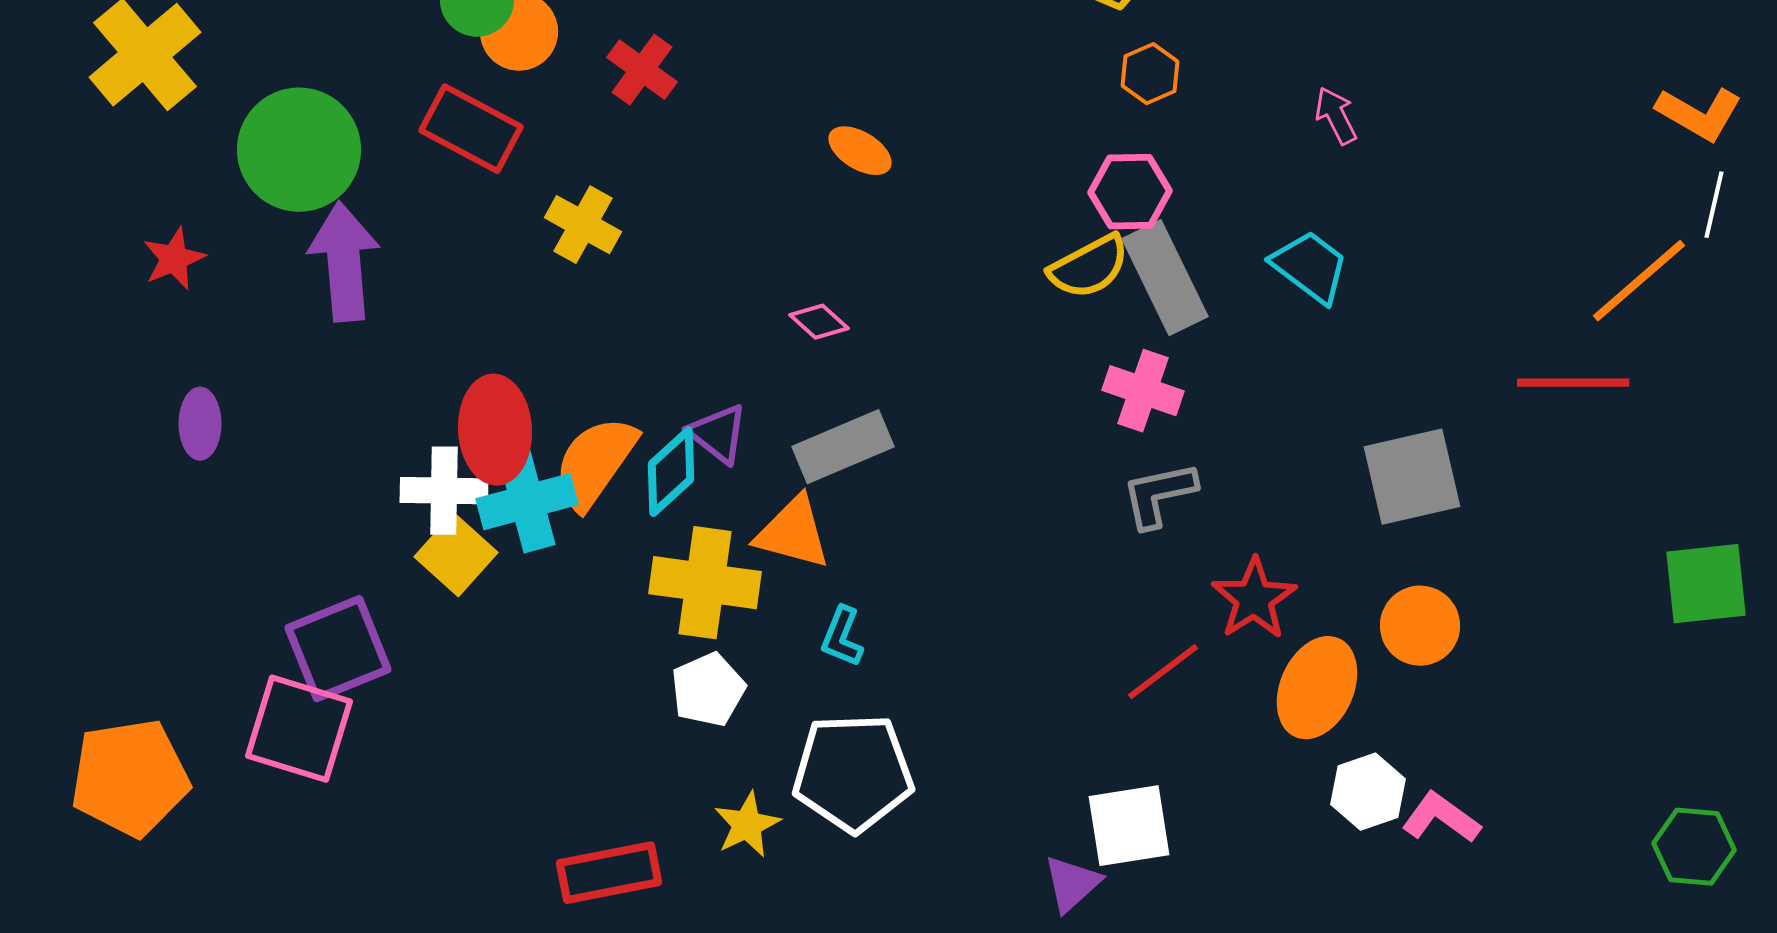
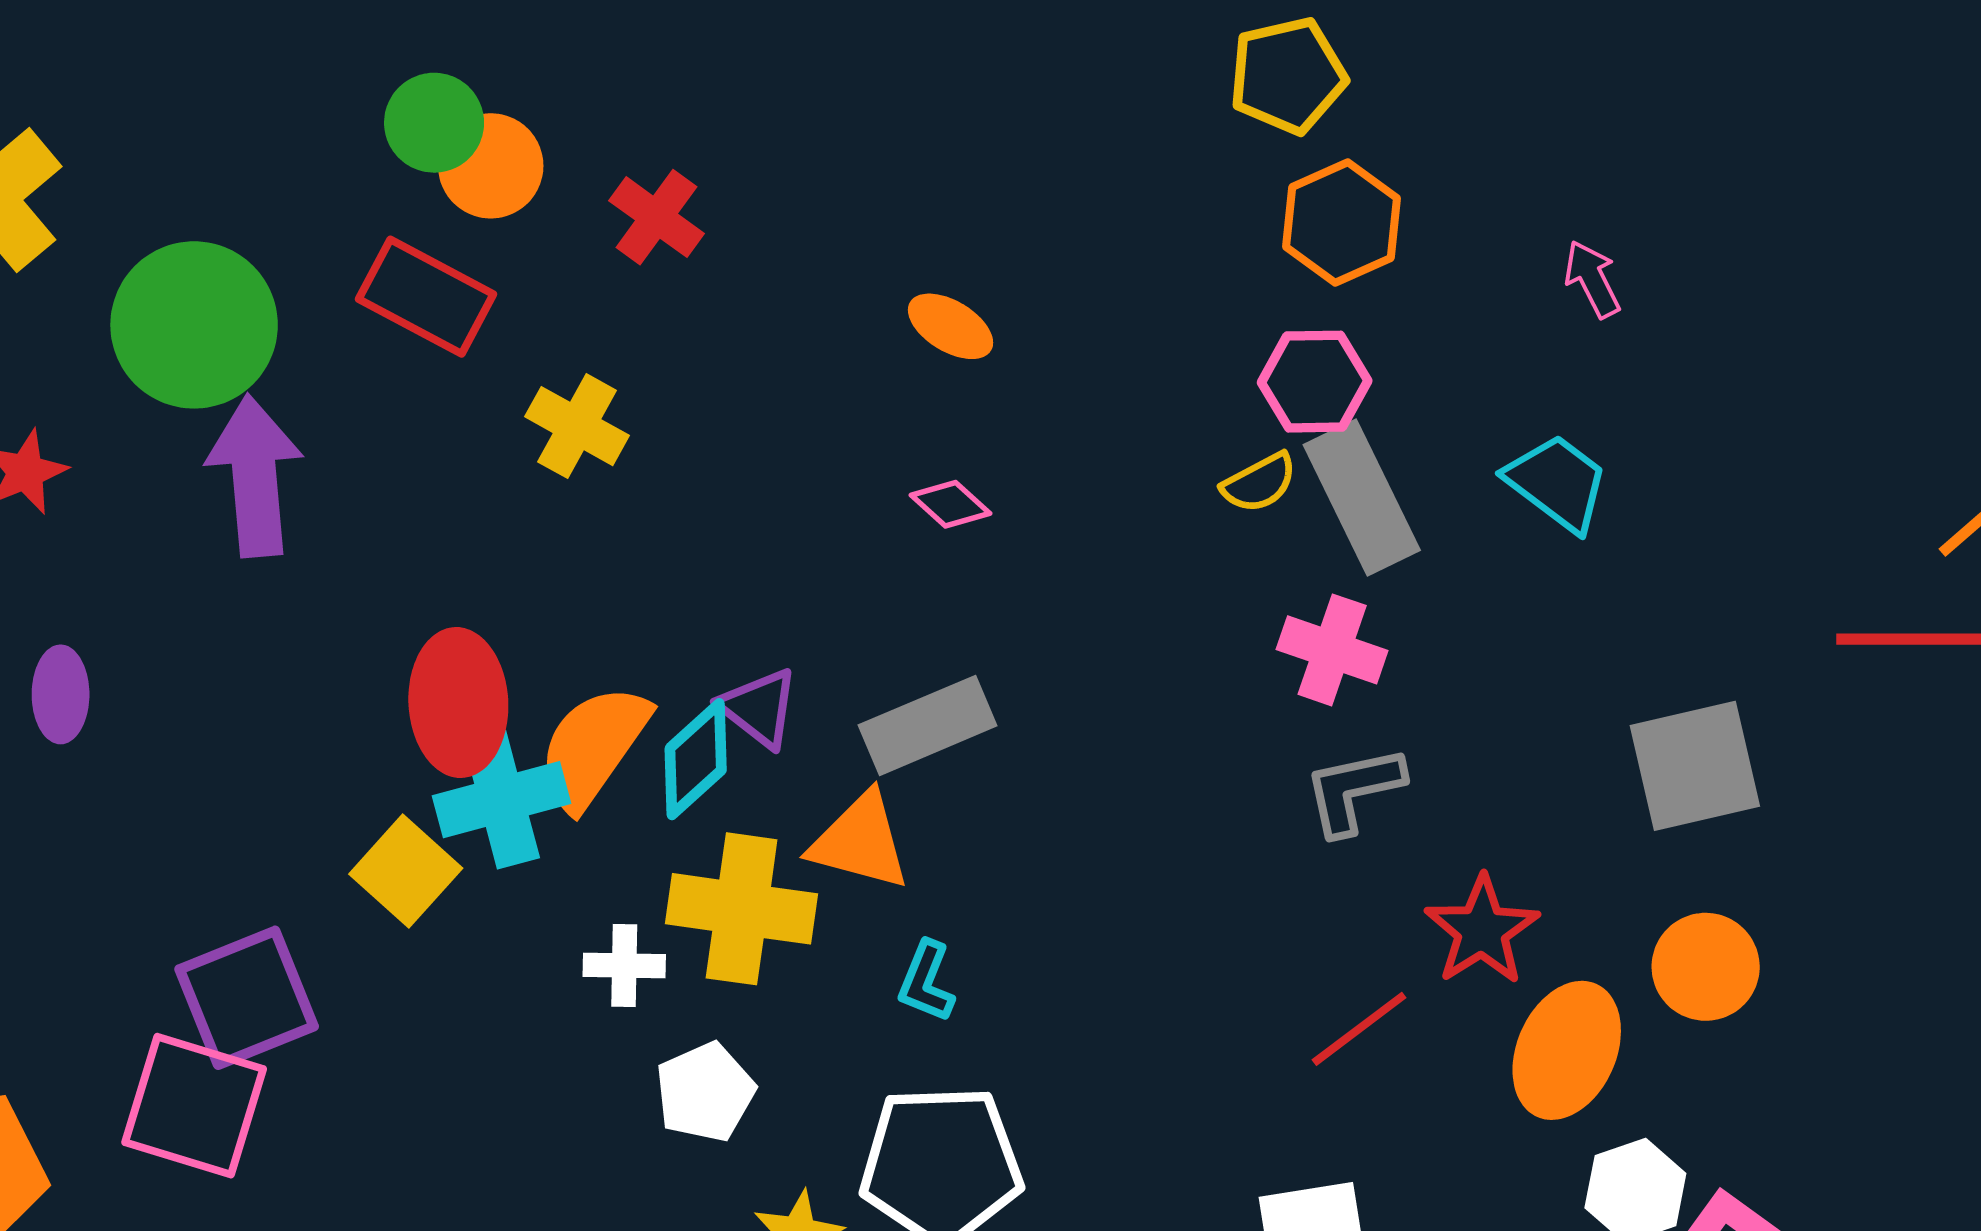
orange hexagon: (1150, 74) -> (1342, 222), size x1.5
yellow semicircle: (1089, 267) -> (1259, 483), size x0.7
pink diamond: (819, 322) -> (951, 504), moved
white cross: (444, 491) -> (624, 965), moved, size x0.7
white pentagon: (708, 690) -> (705, 1092), moved

